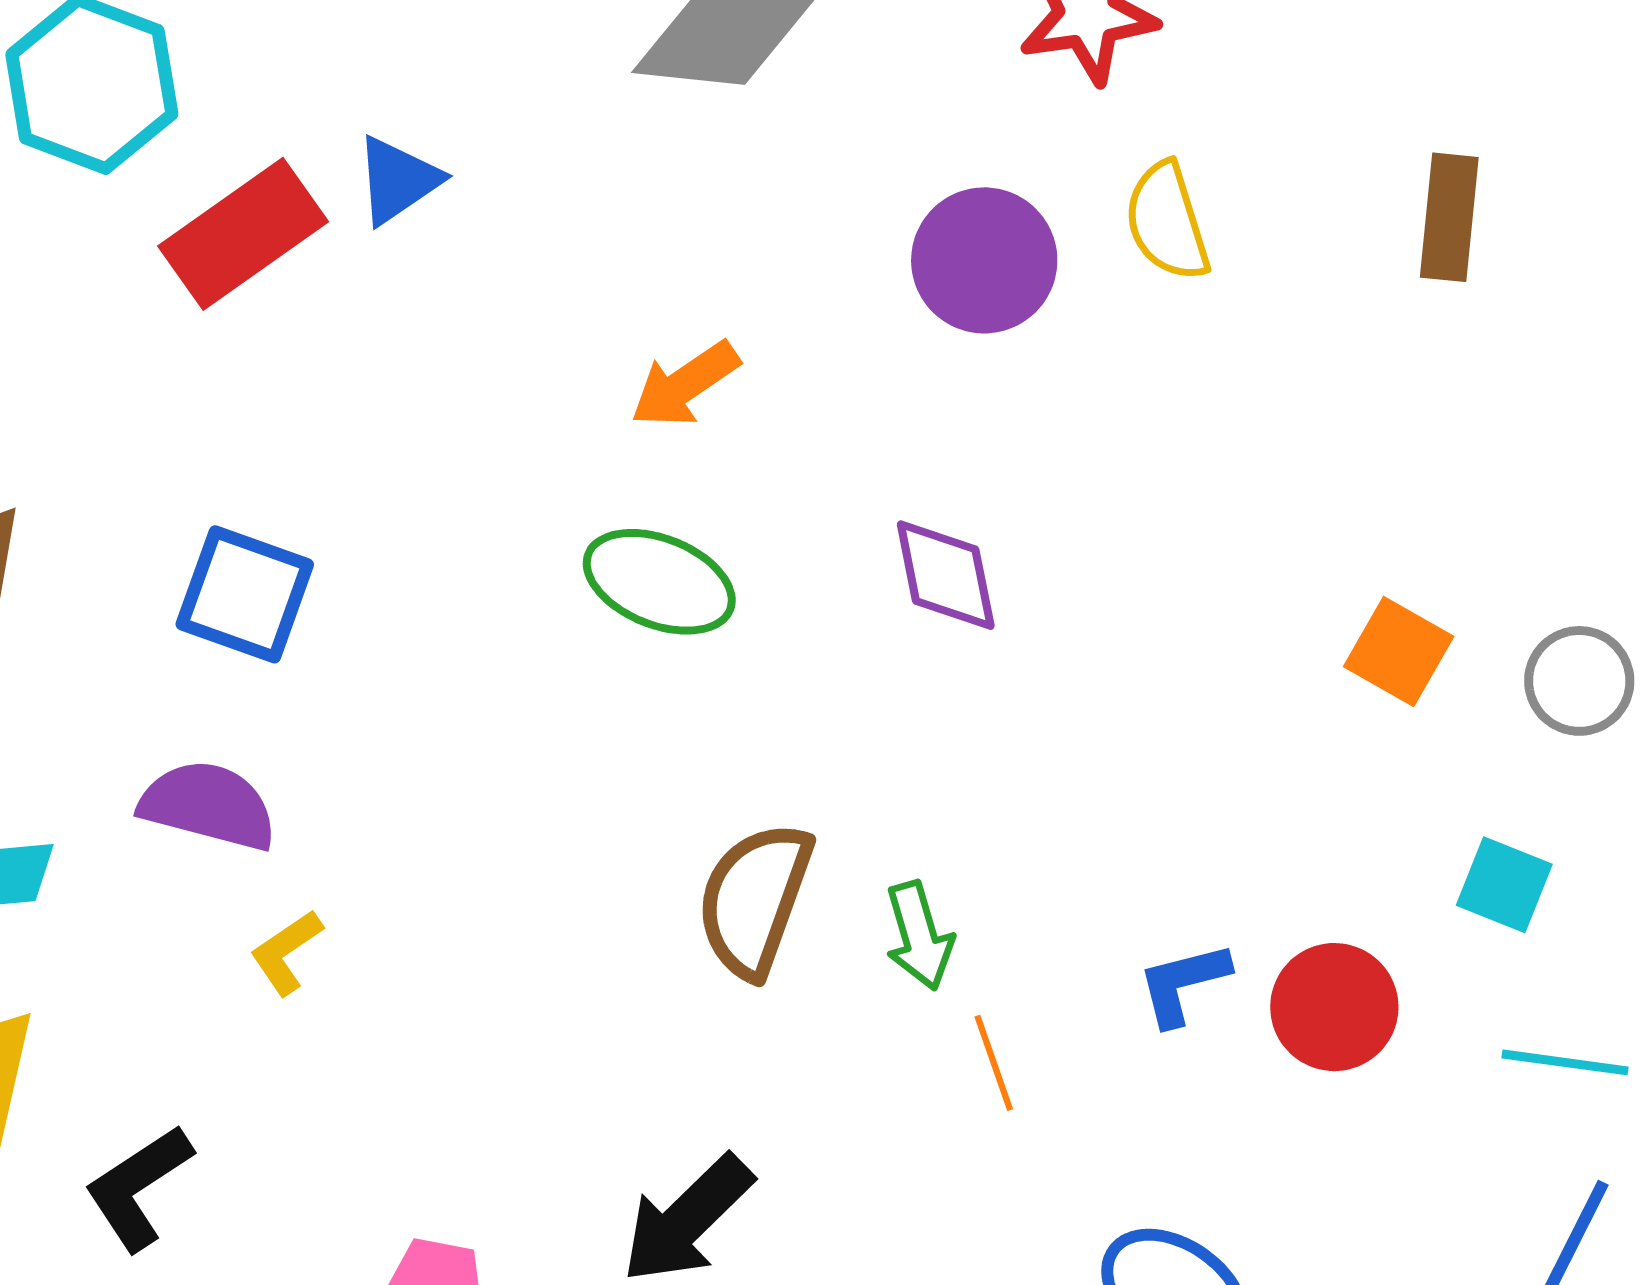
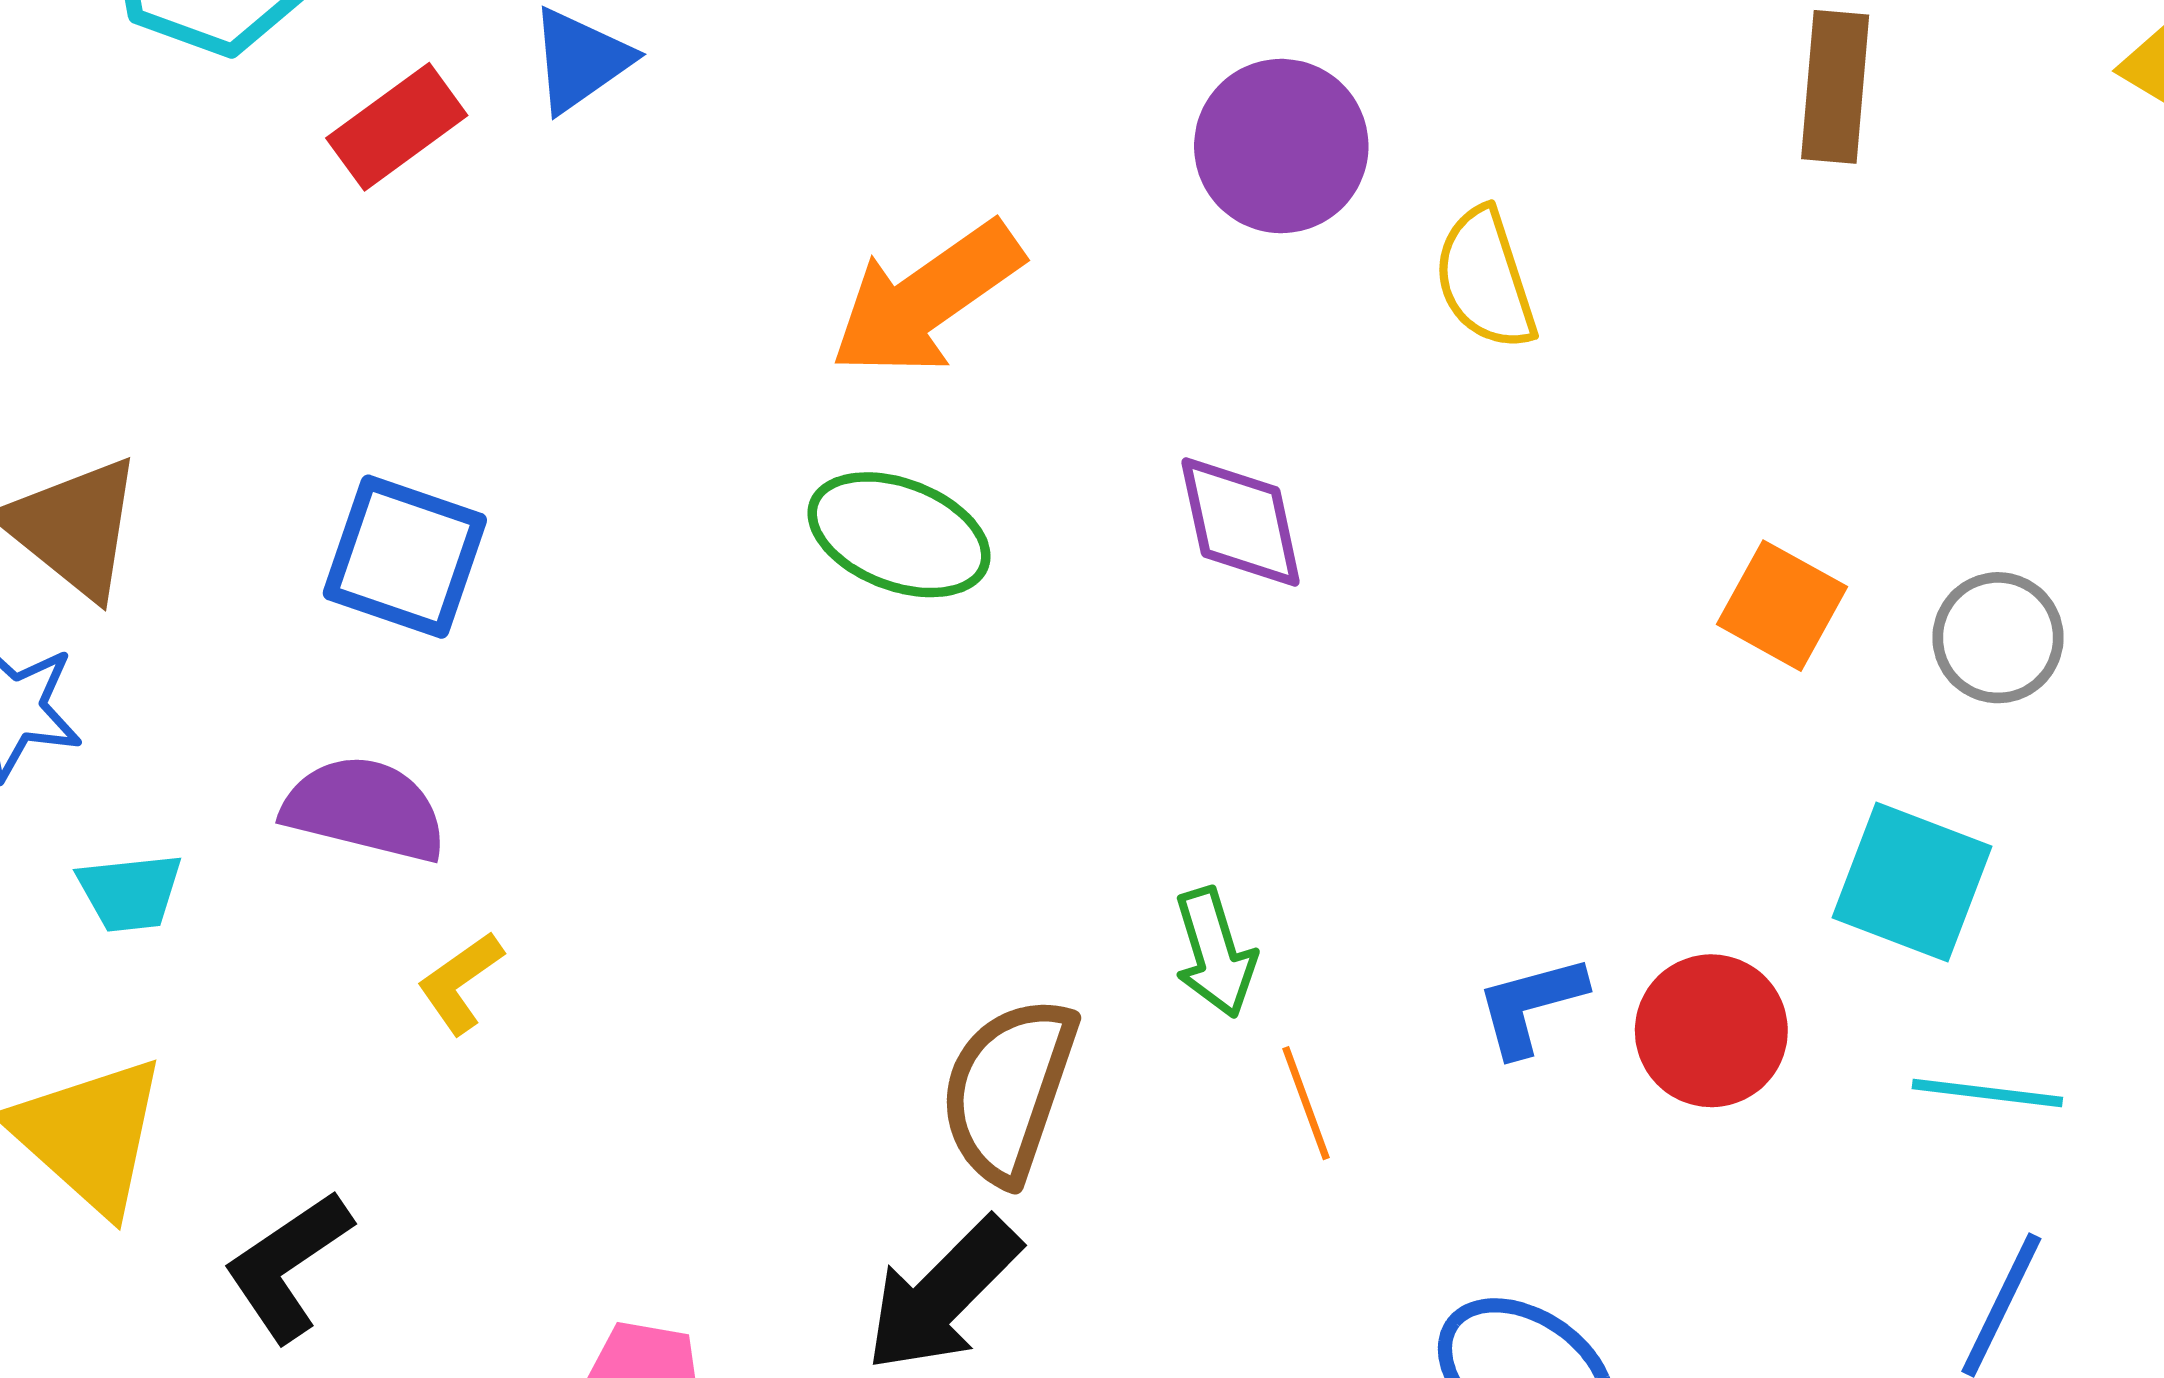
yellow semicircle: (1167, 222) -> (1485, 279), moved
red rectangle: (243, 234) -> (397, 127), size x0.7
orange arrow: (685, 384) -> (926, 299), size x1.5
cyan square: (1504, 885) -> (1912, 882), size x1.4
brown semicircle: (755, 899) -> (1008, 1090), moved

